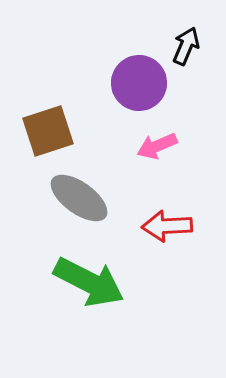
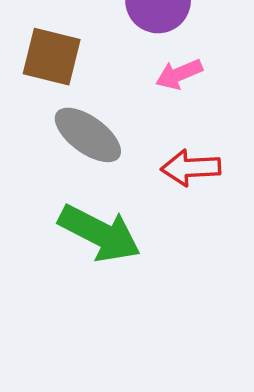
brown square: (48, 131) -> (52, 57), turned 32

